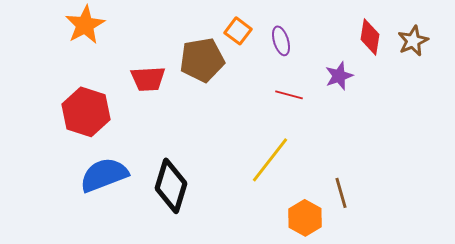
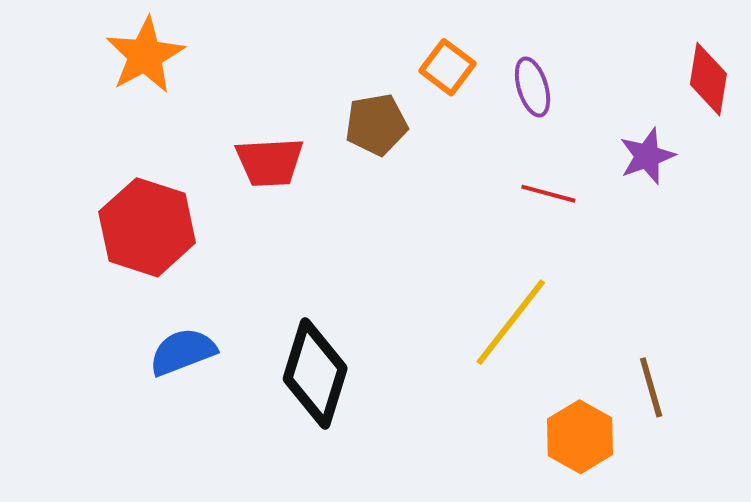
brown pentagon: (202, 60) -> (376, 125), size x0.7
blue semicircle: (104, 175) -> (183, 352), size x0.7

